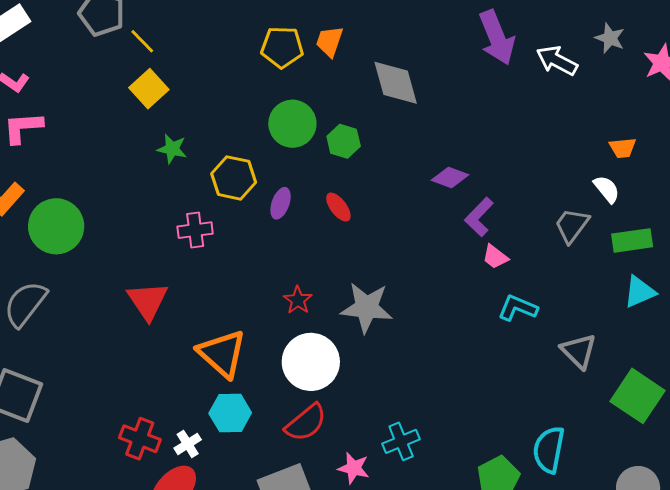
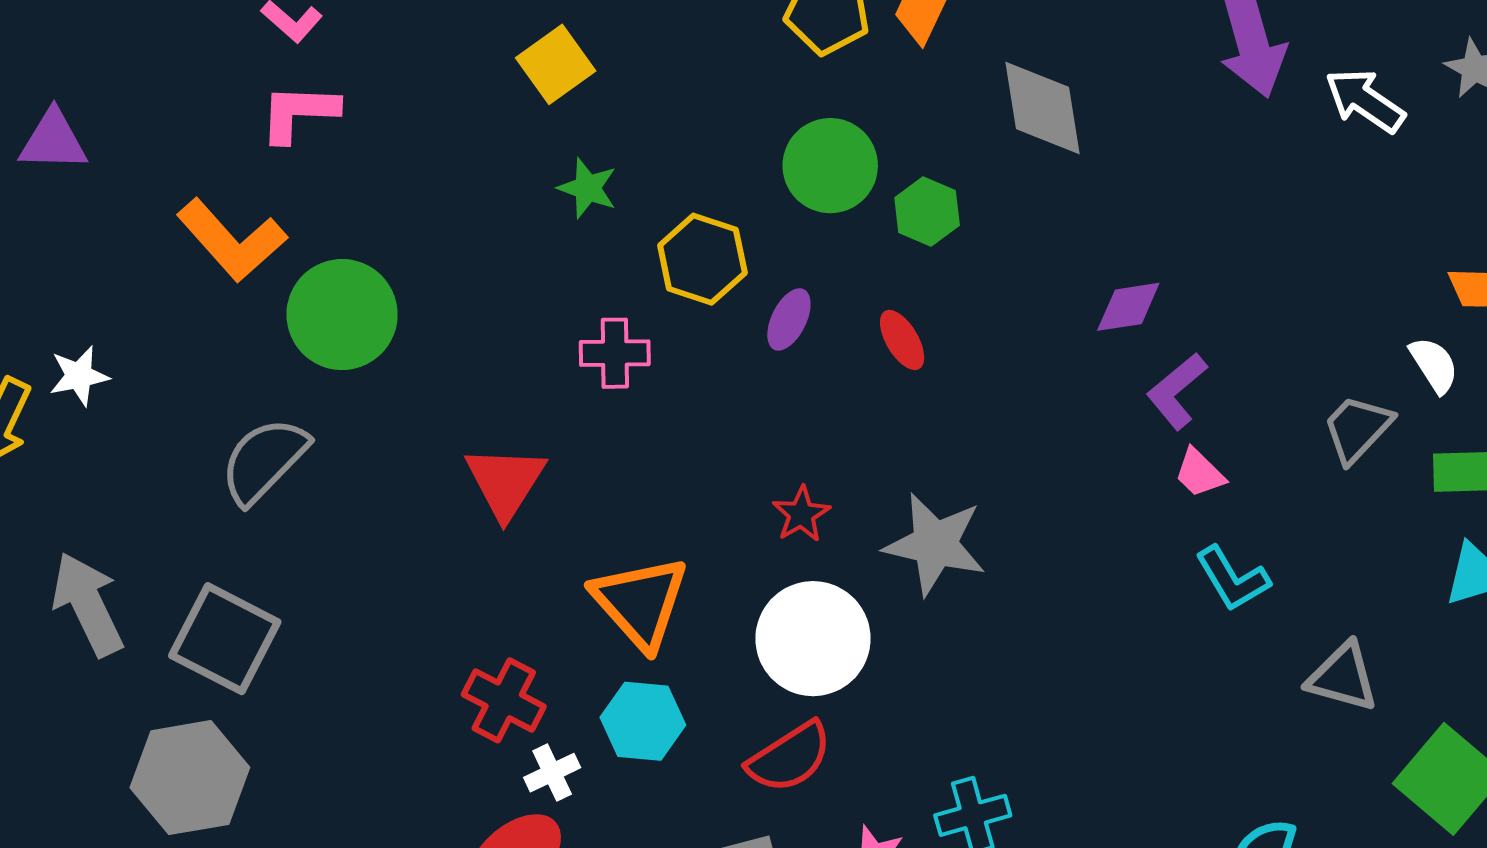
purple diamond: (450, 177) -> (1128, 307), turned -36
cyan L-shape: (518, 308) -> (1232, 579), turned -150
gray triangle: (579, 351) -> (1343, 677), turned -36
red cross: (140, 439) -> (504, 700), moved

